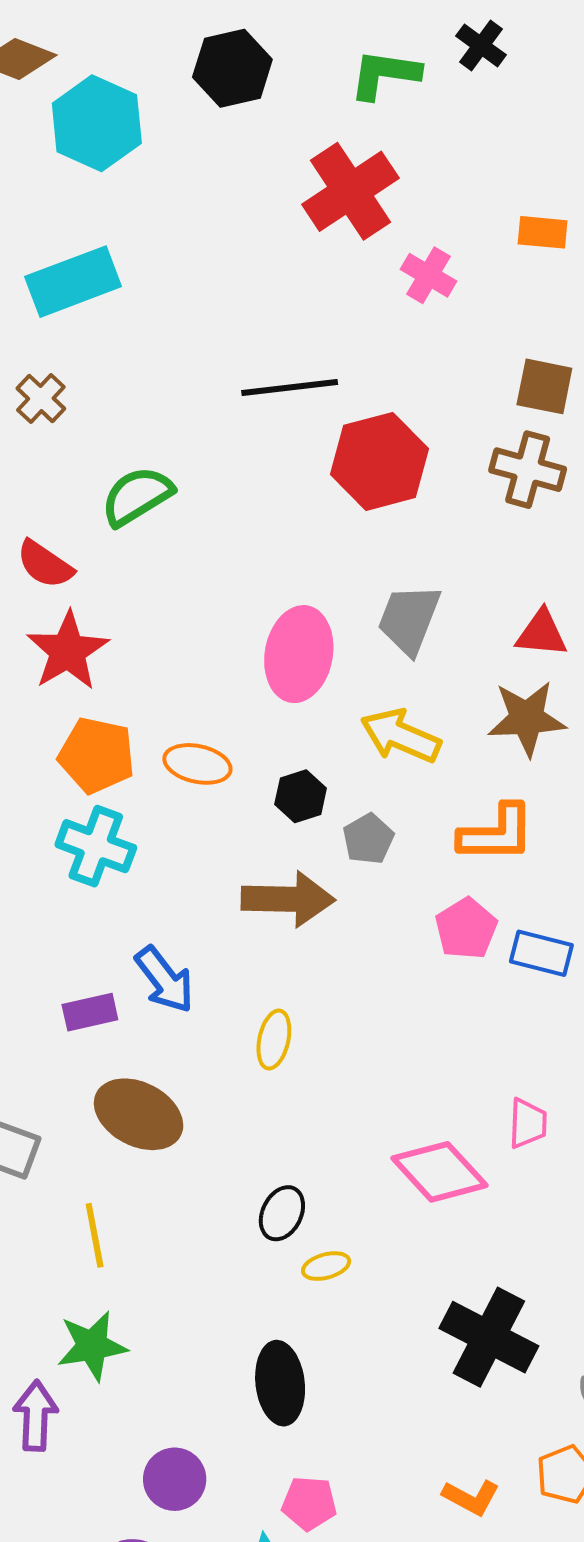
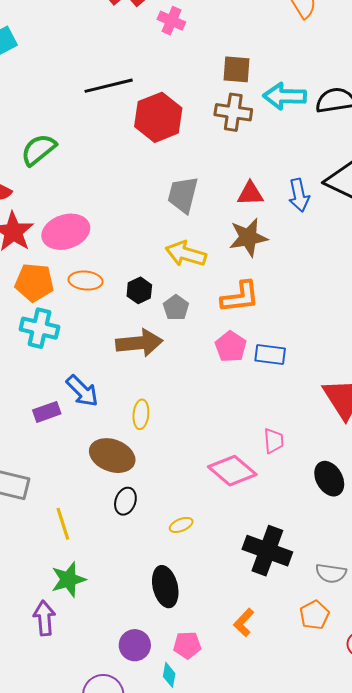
pink ellipse: (299, 654) -> (66, 232), moved, turned 69
brown ellipse: (139, 1114) -> (112, 456), moved
black ellipse: (282, 1213) -> (125, 501), moved
purple circle: (175, 1479) -> (135, 645), moved
orange L-shape: (471, 1497) -> (244, 622), moved, turned 112

